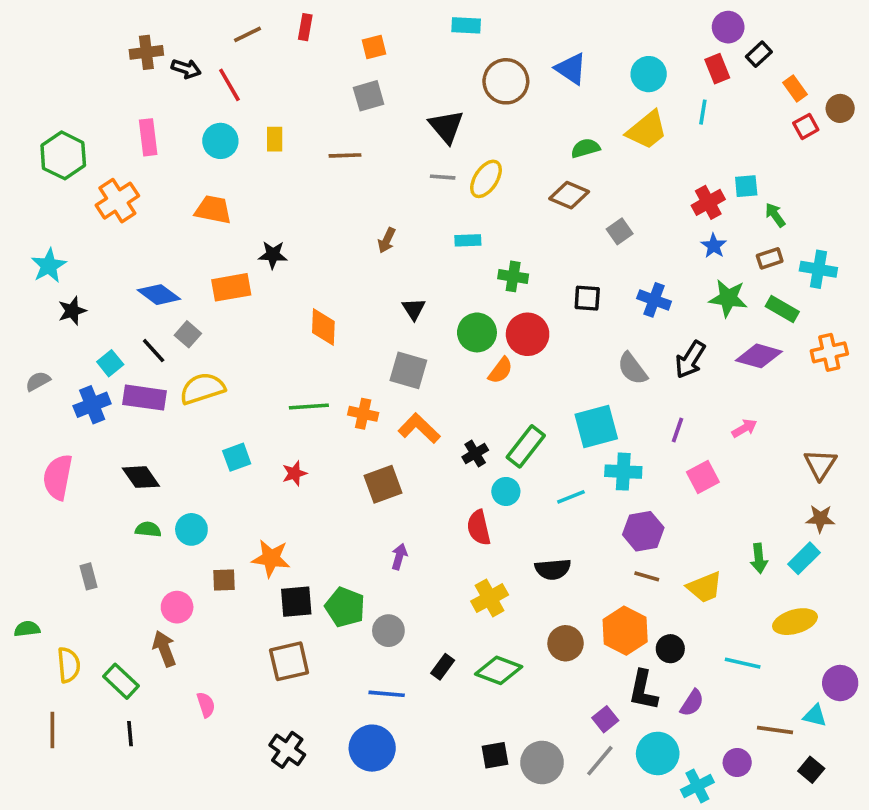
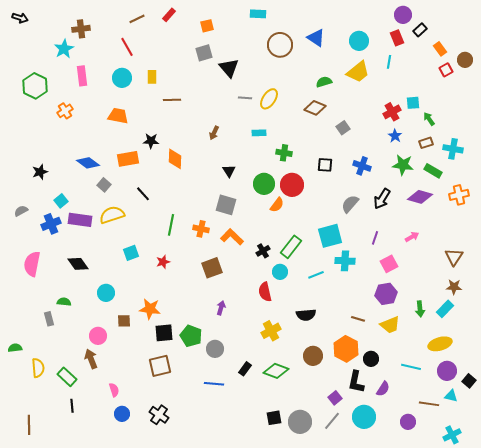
red rectangle: (305, 27) -> (169, 15), turned 32
black arrow: (186, 69) -> (20, 18), moved
black triangle: (446, 126) -> (229, 68), moved
brown line: (345, 155) -> (172, 100), moved
orange cross: (117, 201) -> (65, 111), size x0.7
cyan star: (49, 266) -> (64, 49), moved
orange diamond: (323, 327) -> (175, 159), moved
black line: (154, 351) -> (143, 194), moved
gray semicircle: (632, 369) -> (350, 204), turned 78
green line: (309, 407) -> (171, 225), turned -75
green semicircle: (148, 529) -> (64, 302), moved
purple hexagon: (643, 531) -> (386, 294), moved
purple circle: (840, 683) -> (447, 371), moved
brown line: (52, 730) -> (29, 425), moved
blue circle: (372, 748) -> (122, 414), moved, size x0.6
black square: (811, 770) -> (469, 381), moved
cyan cross: (697, 786) -> (452, 435), moved

